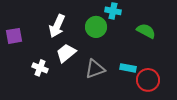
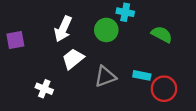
white cross: (40, 68) -> (44, 89), moved

